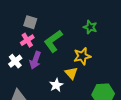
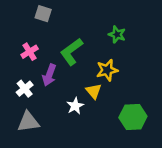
gray square: (30, 22) -> (43, 14), moved
pink cross: (27, 40) -> (30, 52), moved
white cross: (15, 61) -> (25, 89), moved

